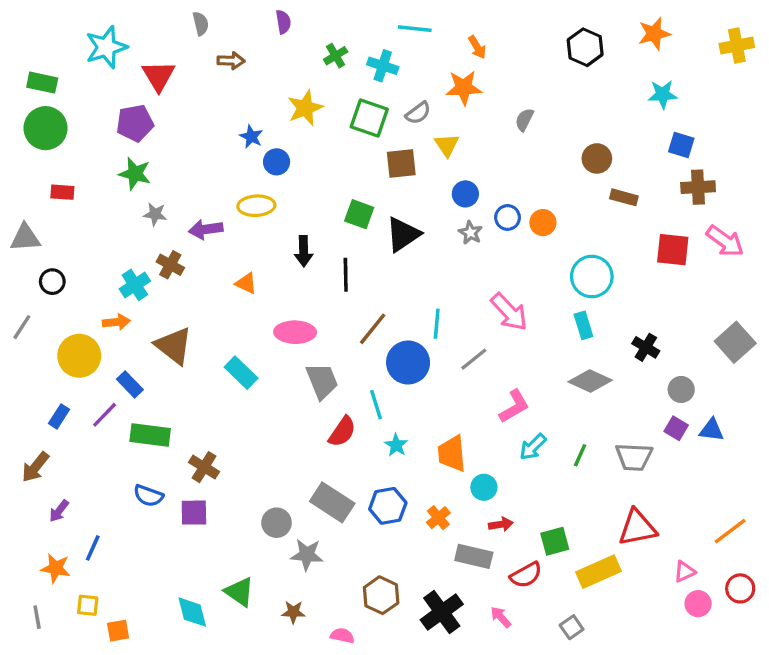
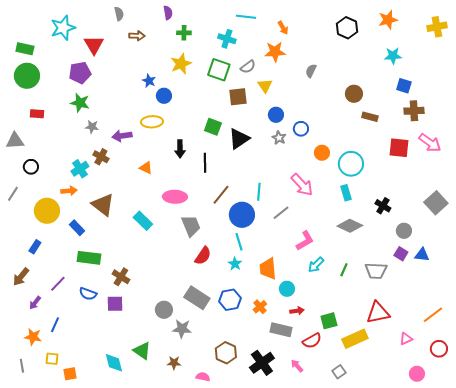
green cross: (336, 56) -> (184, 33), moved, turned 32
orange circle: (543, 223) -> (322, 153), moved
cyan line: (376, 405) -> (239, 242), moved
purple line: (105, 415) -> (58, 284), moved
pink circle: (698, 604) -> (417, 374), moved

